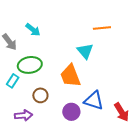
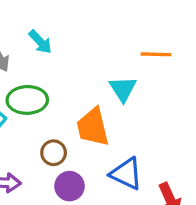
brown circle: (40, 95) -> (54, 153), moved
purple circle: (71, 112) -> (70, 186), moved

